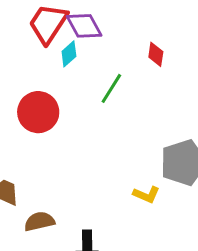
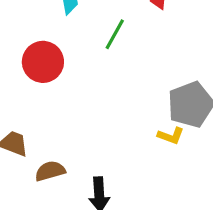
yellow L-shape: (146, 195) -> (171, 136), moved

